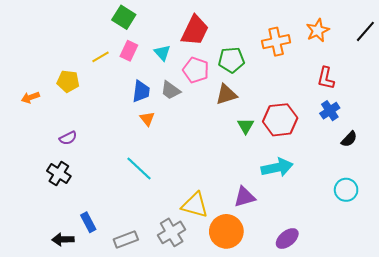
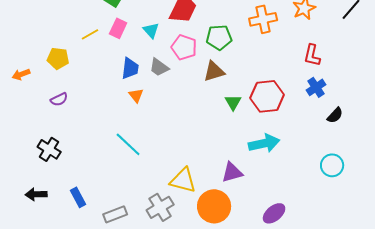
purple semicircle: (68, 138) -> (59, 99), moved
black arrow: (63, 240) -> (36, 194), moved

